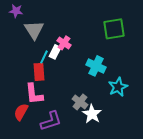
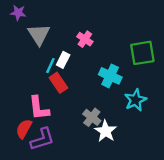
green square: (114, 29) -> (142, 53), moved
pink cross: (64, 43) -> (85, 39), moved
red rectangle: (39, 72) -> (58, 83), moved, turned -30
purple L-shape: (51, 121) -> (42, 139), moved

